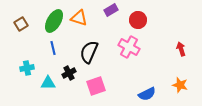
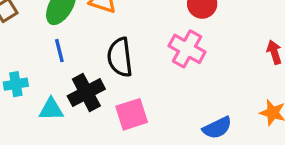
black semicircle: (89, 52) -> (120, 57), turned -30
black cross: (69, 73) -> (86, 93), size x1.5

